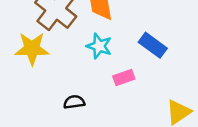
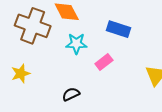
yellow star: (32, 49) -> (21, 74), moved, size x0.7

